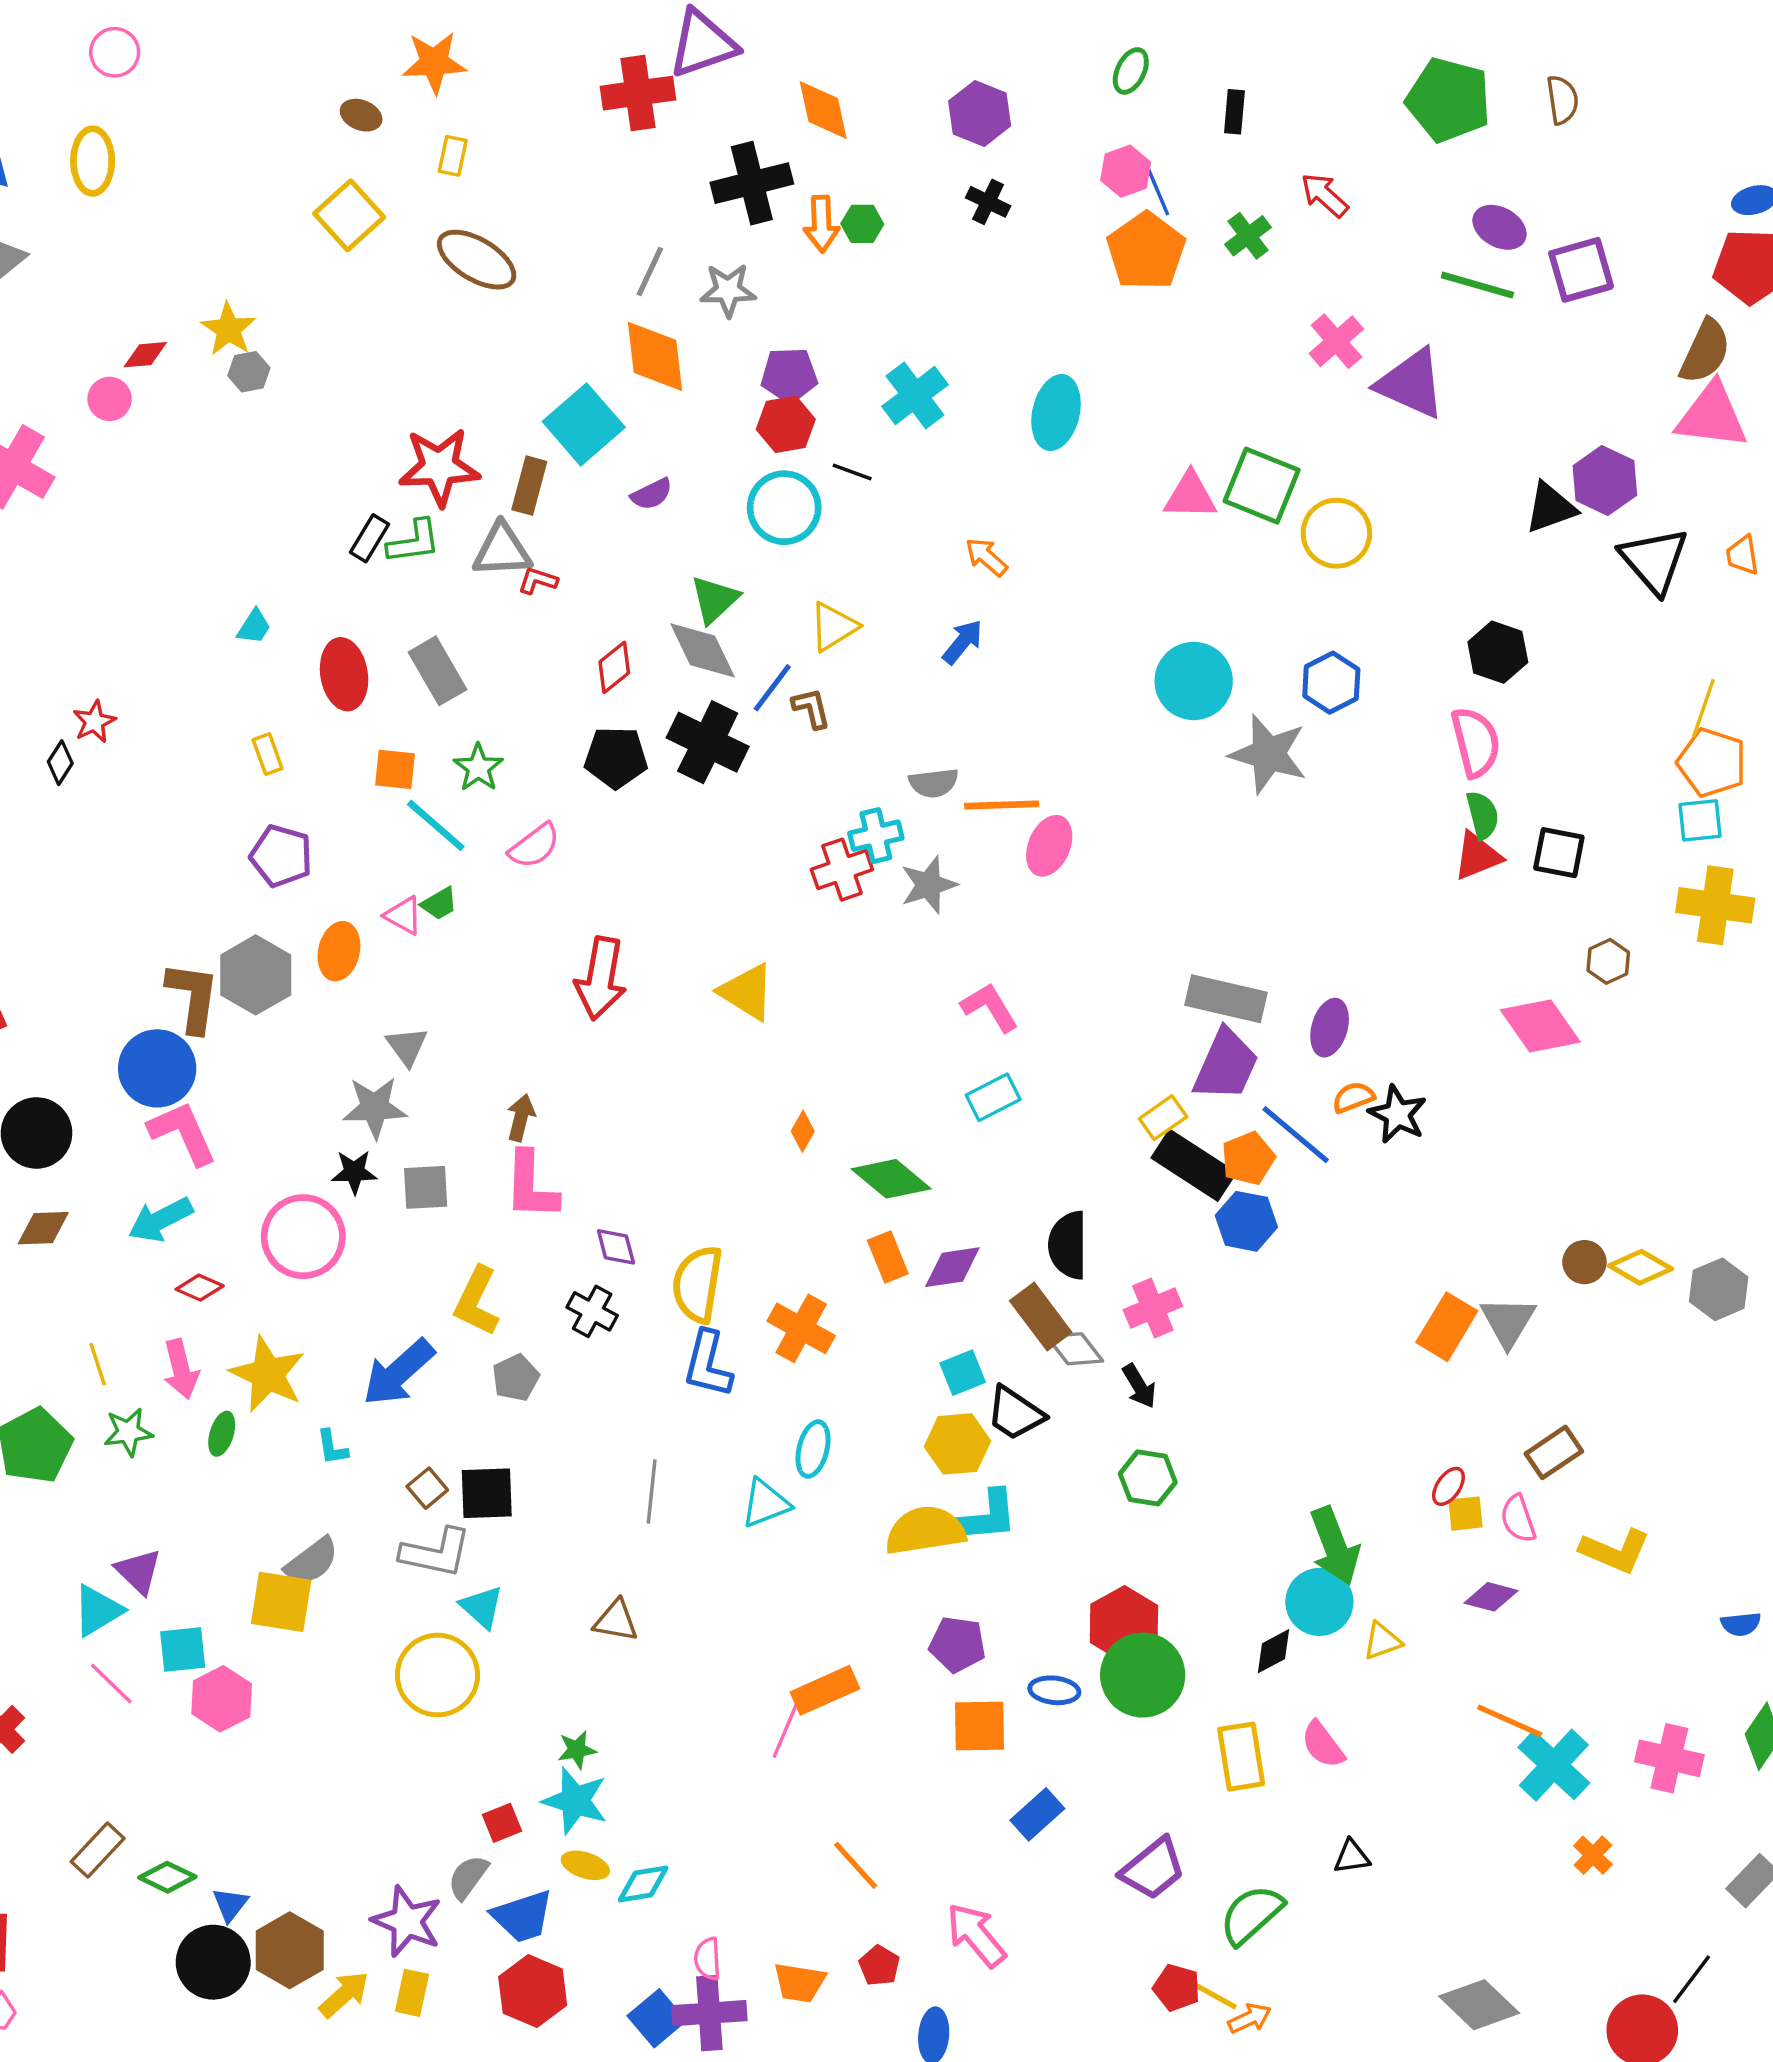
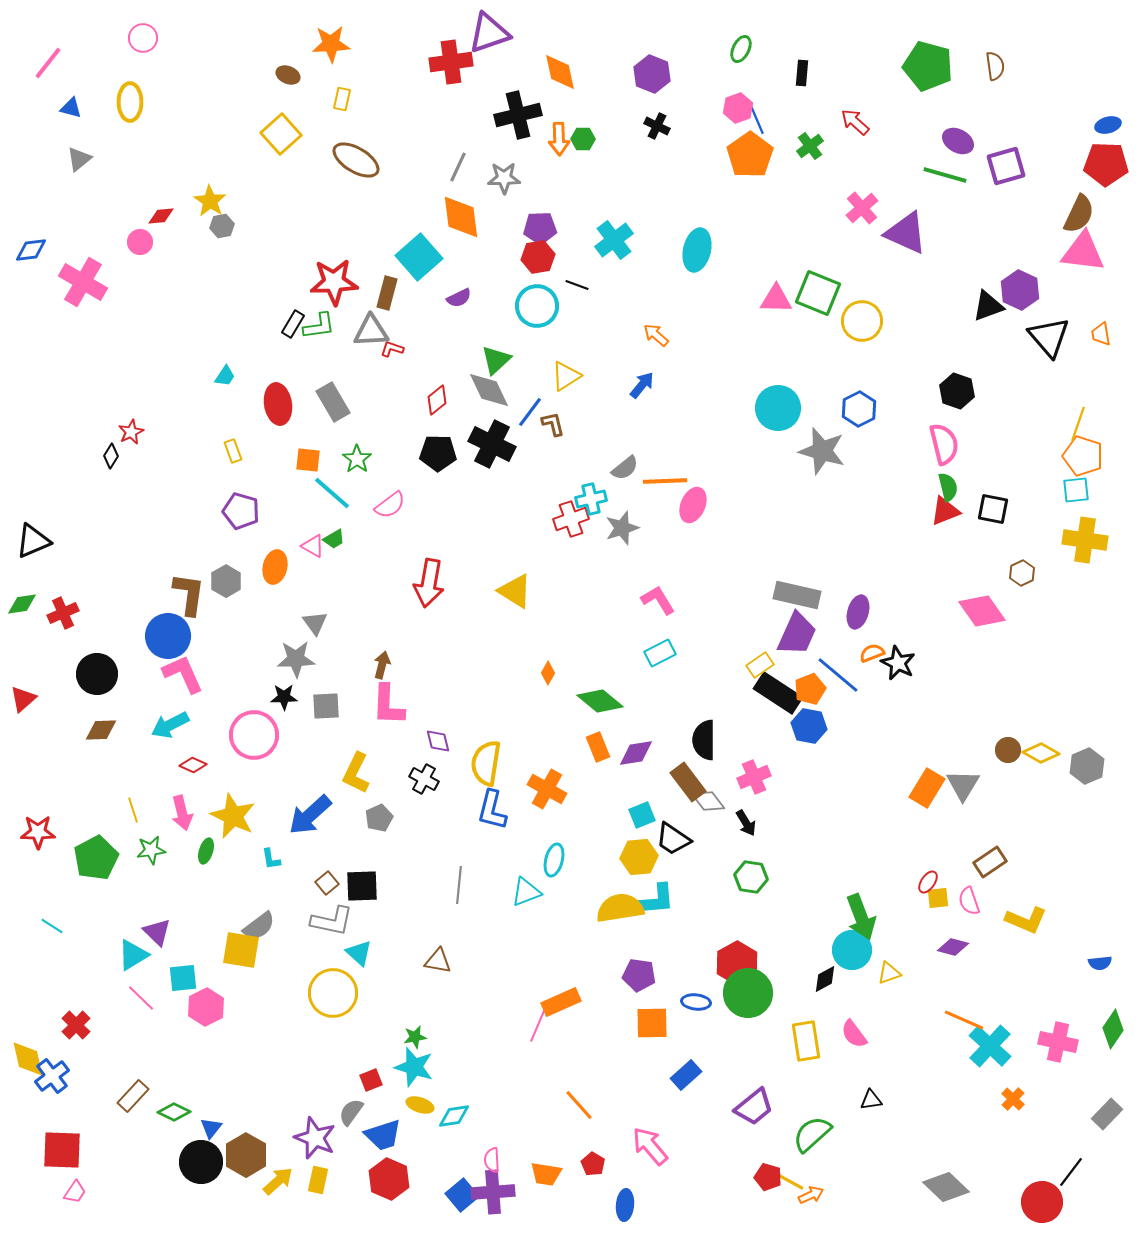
gray semicircle: (934, 783) -> (625, 468), turned -32
gray hexagon: (256, 975) -> (226, 581), size x0.7

